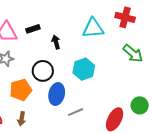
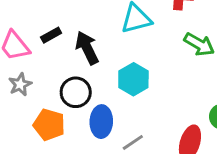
black arrow: (56, 42) -> (87, 48), size x1.6
orange pentagon: (21, 90) -> (49, 125), turned -30

